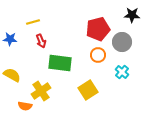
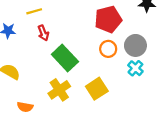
gray circle: (122, 42) -> (135, 45), moved
green rectangle: (60, 63) -> (65, 58), turned 40
yellow cross: (41, 91) -> (59, 90), moved

